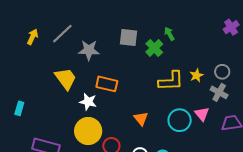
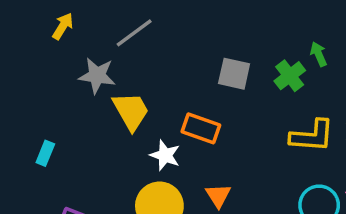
yellow arrow: (33, 37) -> (63, 26), moved
gray square: (129, 37) -> (234, 74), moved
gray star: (89, 50) -> (97, 76), moved
orange triangle: (141, 119) -> (218, 196), moved

